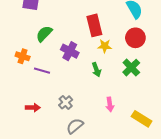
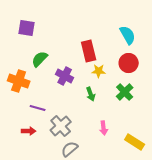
orange cross: (23, 56) -> (19, 81), size x1.5
purple line: (42, 71) -> (38, 108), moved
gray cross: (66, 102) -> (61, 126), size x1.5

